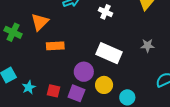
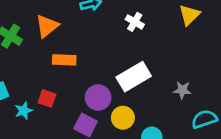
gray star: (147, 46) -> (182, 90), moved
white rectangle: (109, 53) -> (134, 77), turned -60
red square: (54, 91) -> (47, 98), moved

